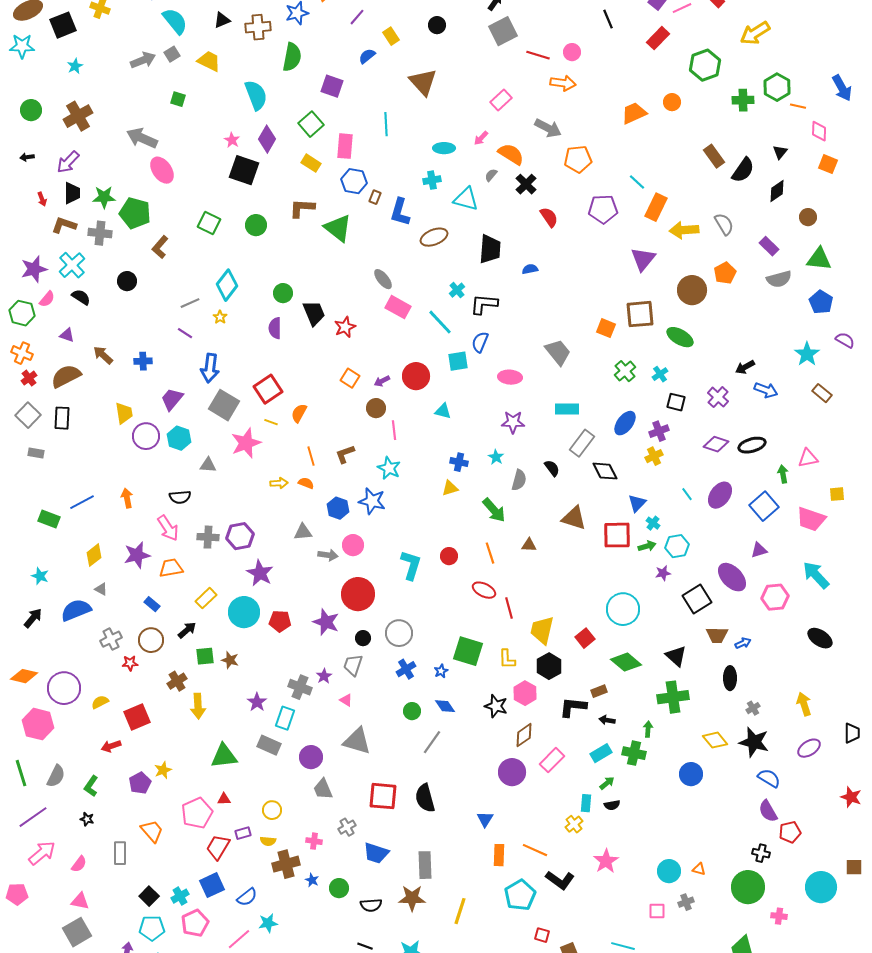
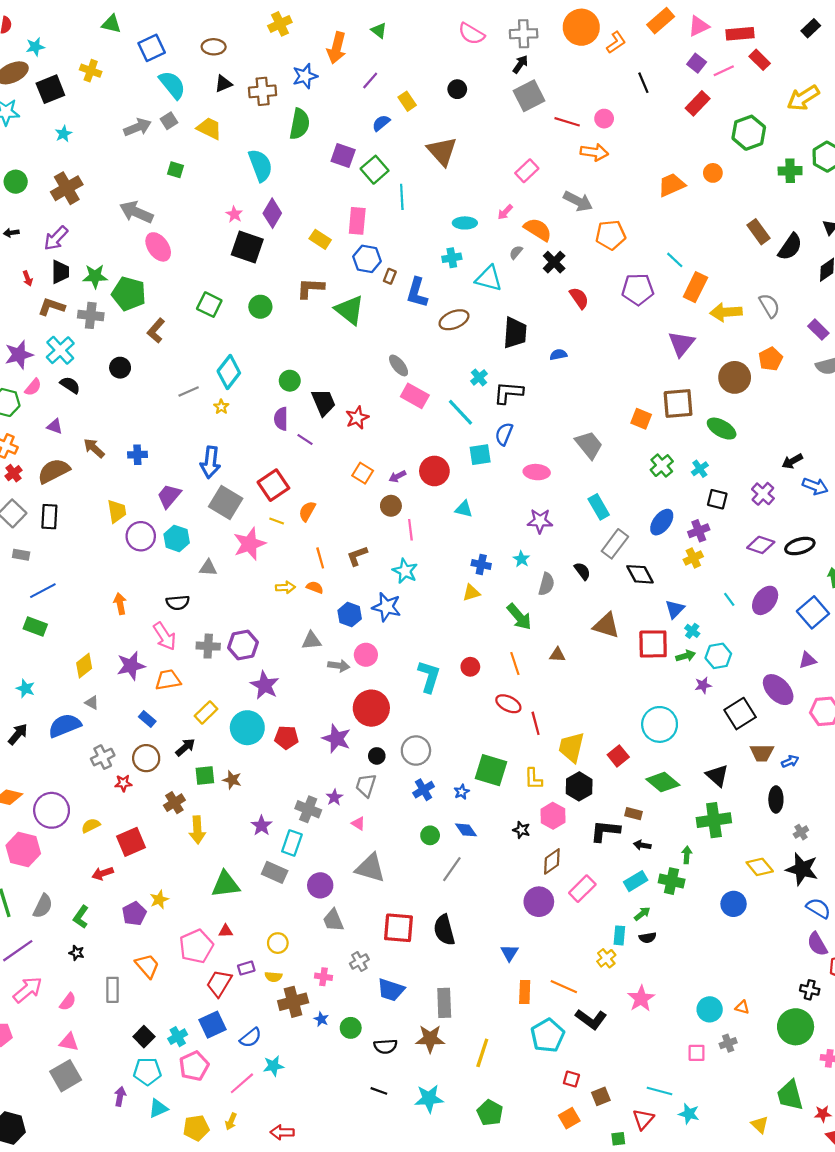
green square: (311, 124) -> (375, 170), moved
purple line: (185, 333) -> (305, 439), moved
cyan rectangle: (567, 409) -> (599, 507), turned 60
blue line: (82, 502) -> (43, 591), moved
brown rectangle: (599, 691) -> (633, 814), turned 35
black star: (496, 706) -> (521, 830), size x0.7

